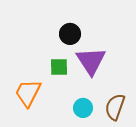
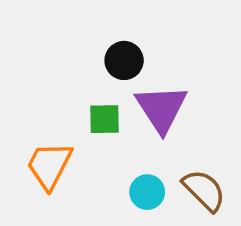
brown semicircle: (115, 107) -> (204, 190), turned 116

